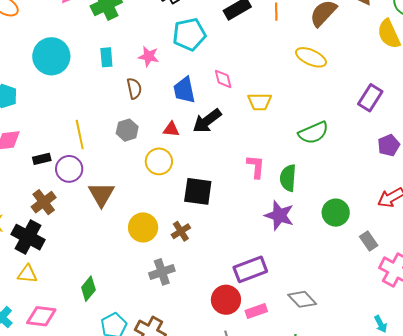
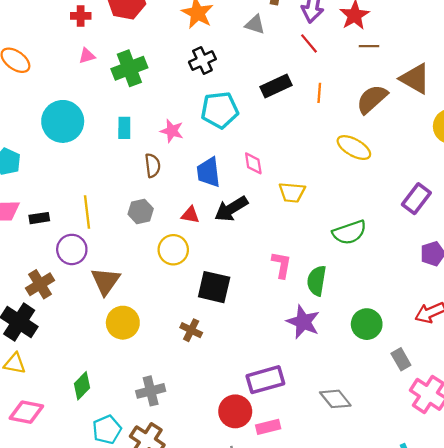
black rectangle: (42, 159) -> (39, 218), moved
yellow circle: (143, 227) -> (123, 323), moved
brown cross: (181, 231) -> (191, 330), turned -36
gray cross: (162, 272) -> (151, 391), moved
gray diamond: (302, 299) -> (335, 399), moved

